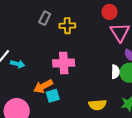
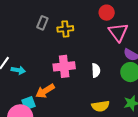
white semicircle: (115, 72) -> (96, 70), moved
cyan square: (53, 96) -> (28, 103), moved

